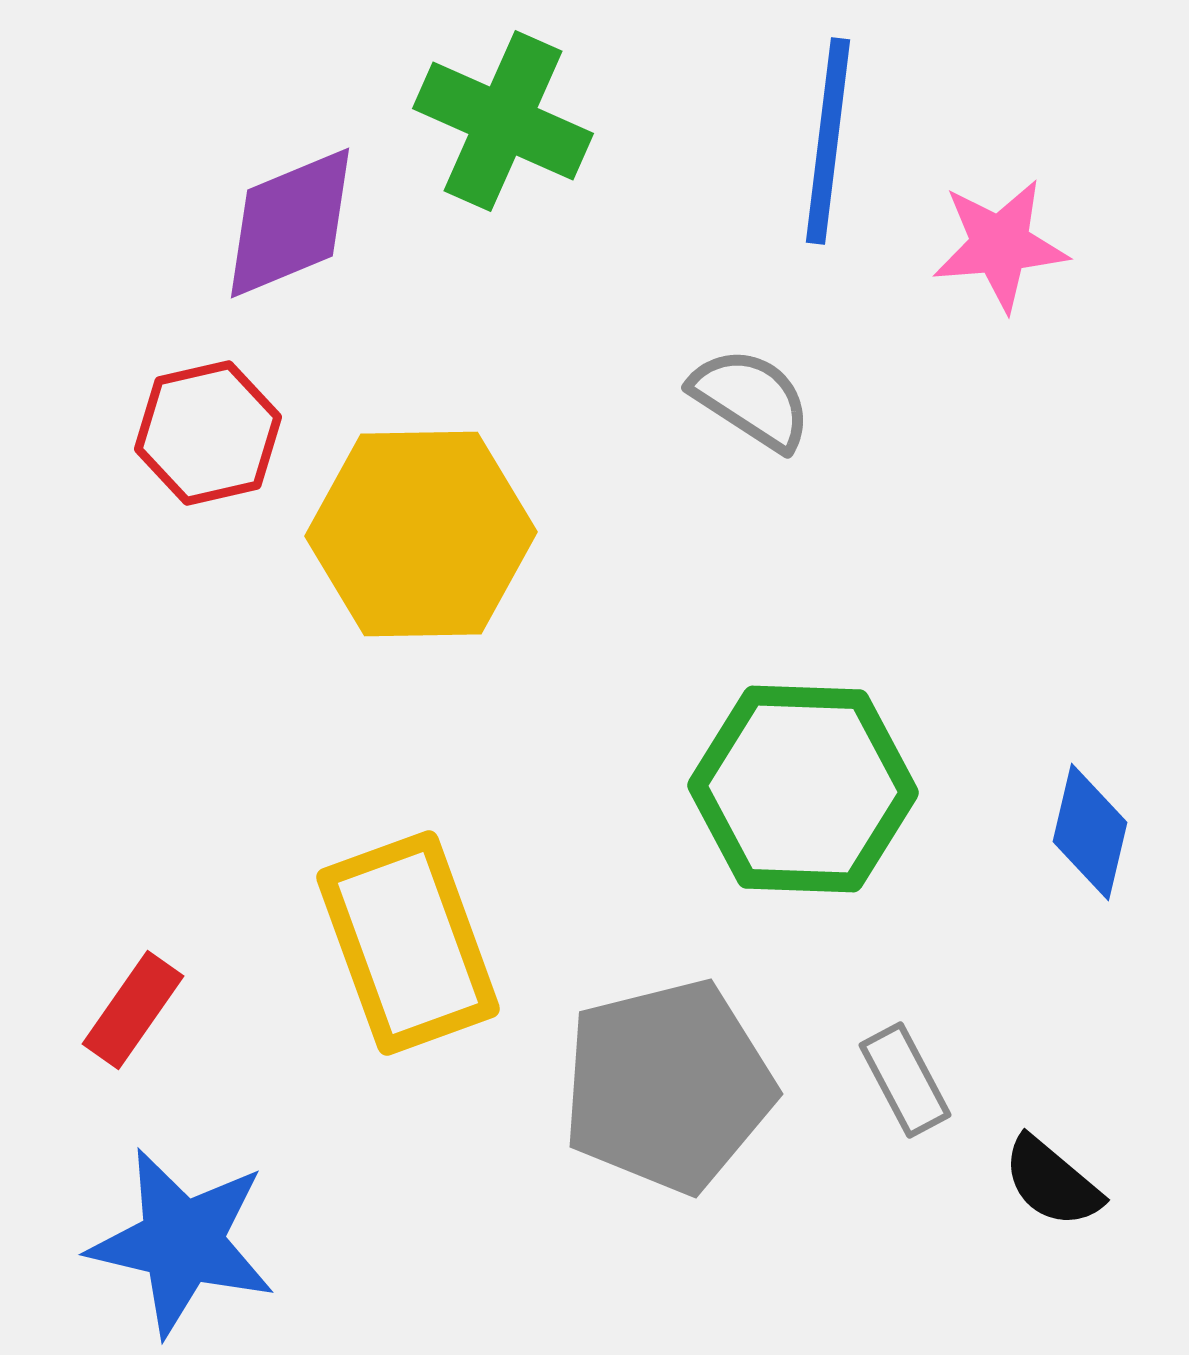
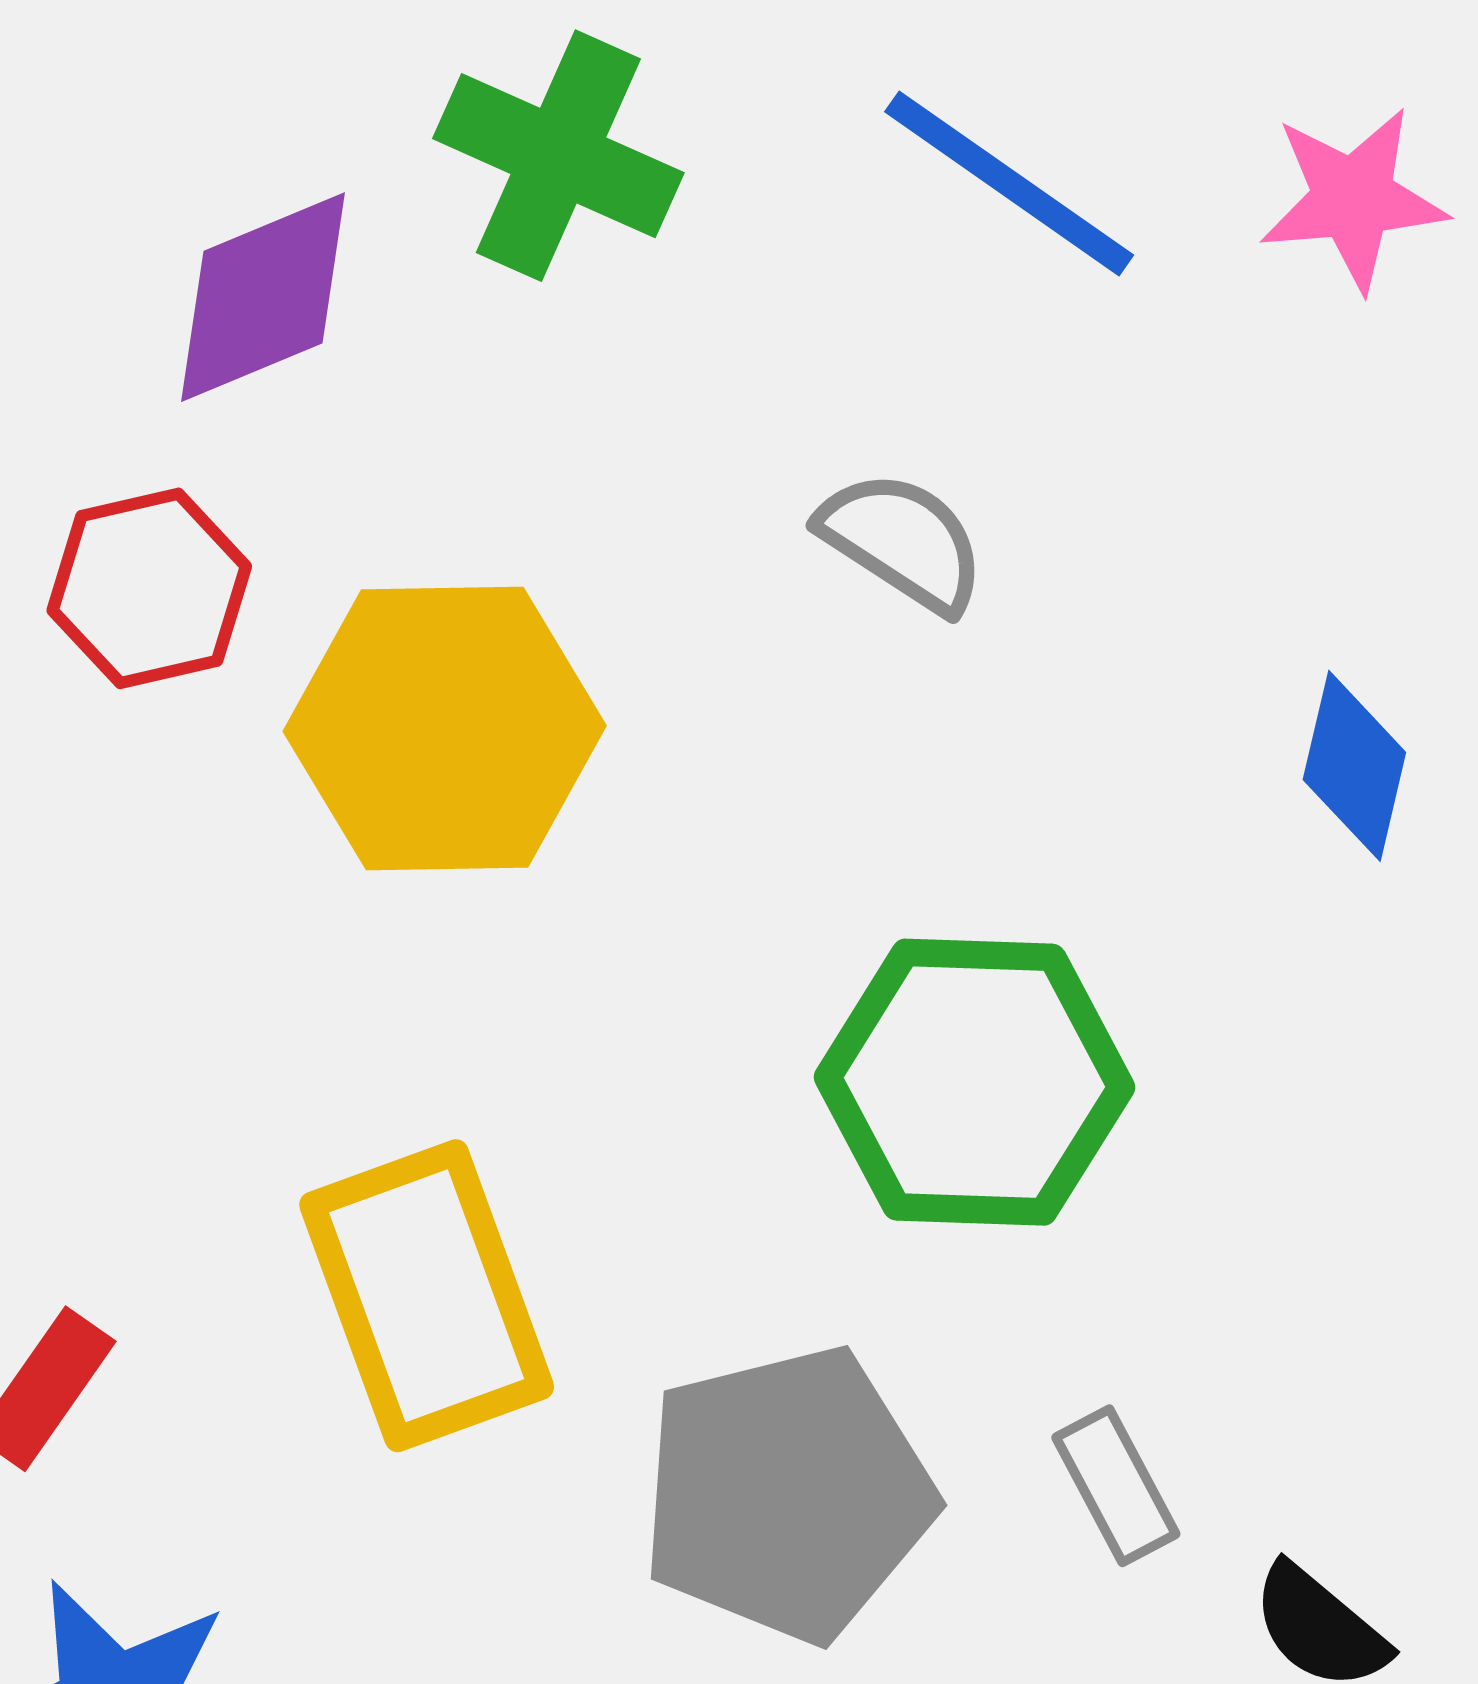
blue line: (828, 141) -> (1009, 183), turned -62
pink star: (1000, 245) -> (1353, 199), moved
blue diamond: (1090, 832) -> (1354, 766), moved

